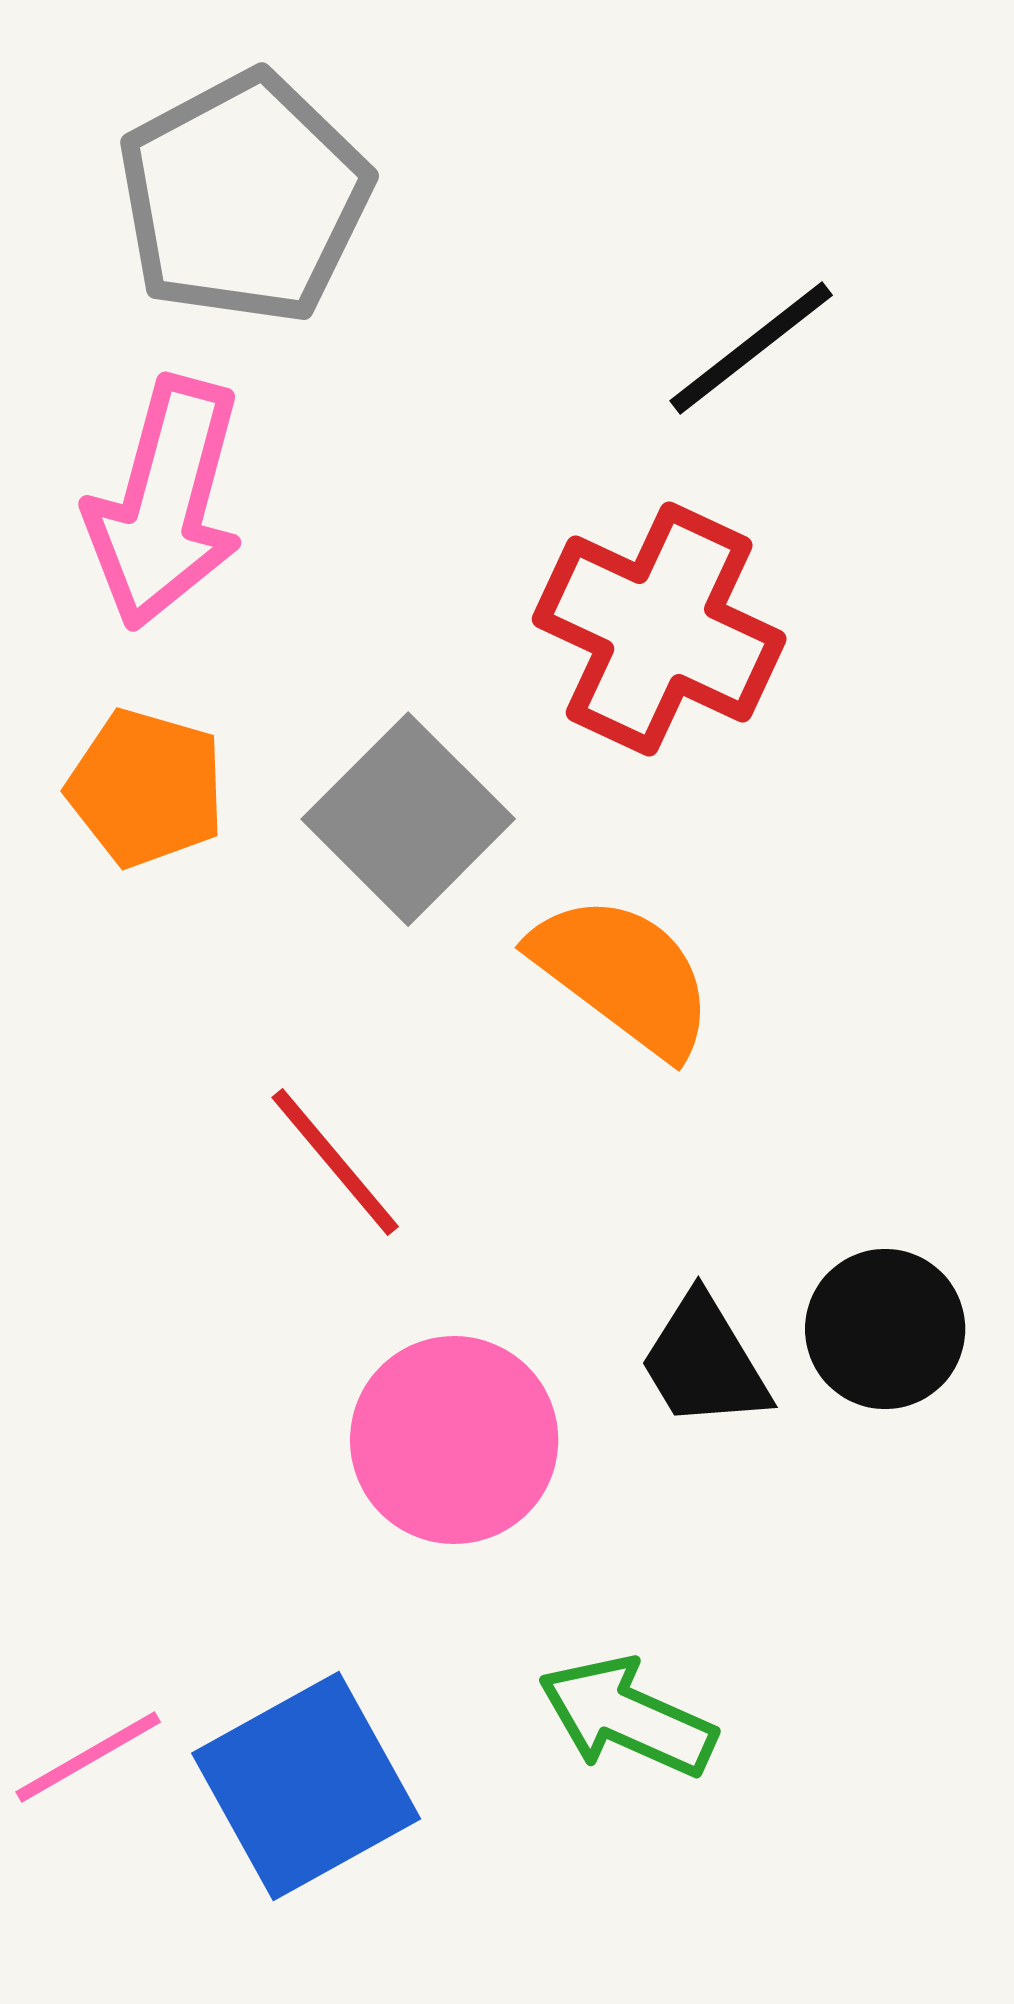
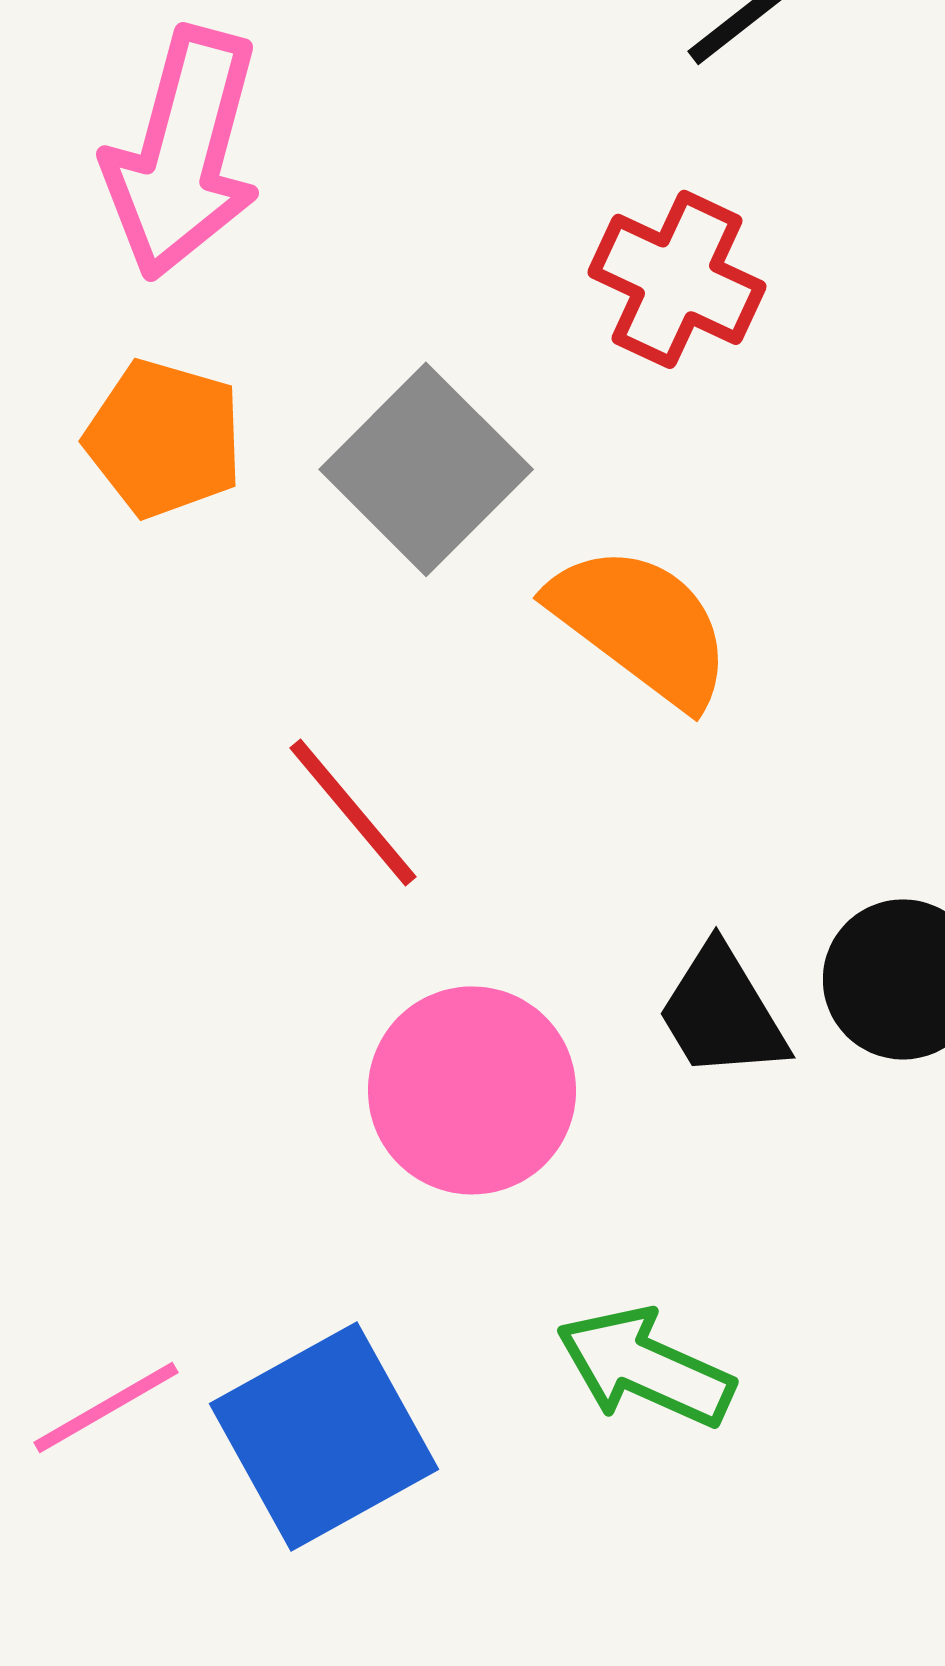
red cross: (659, 629) -> (677, 279), size x0.7

